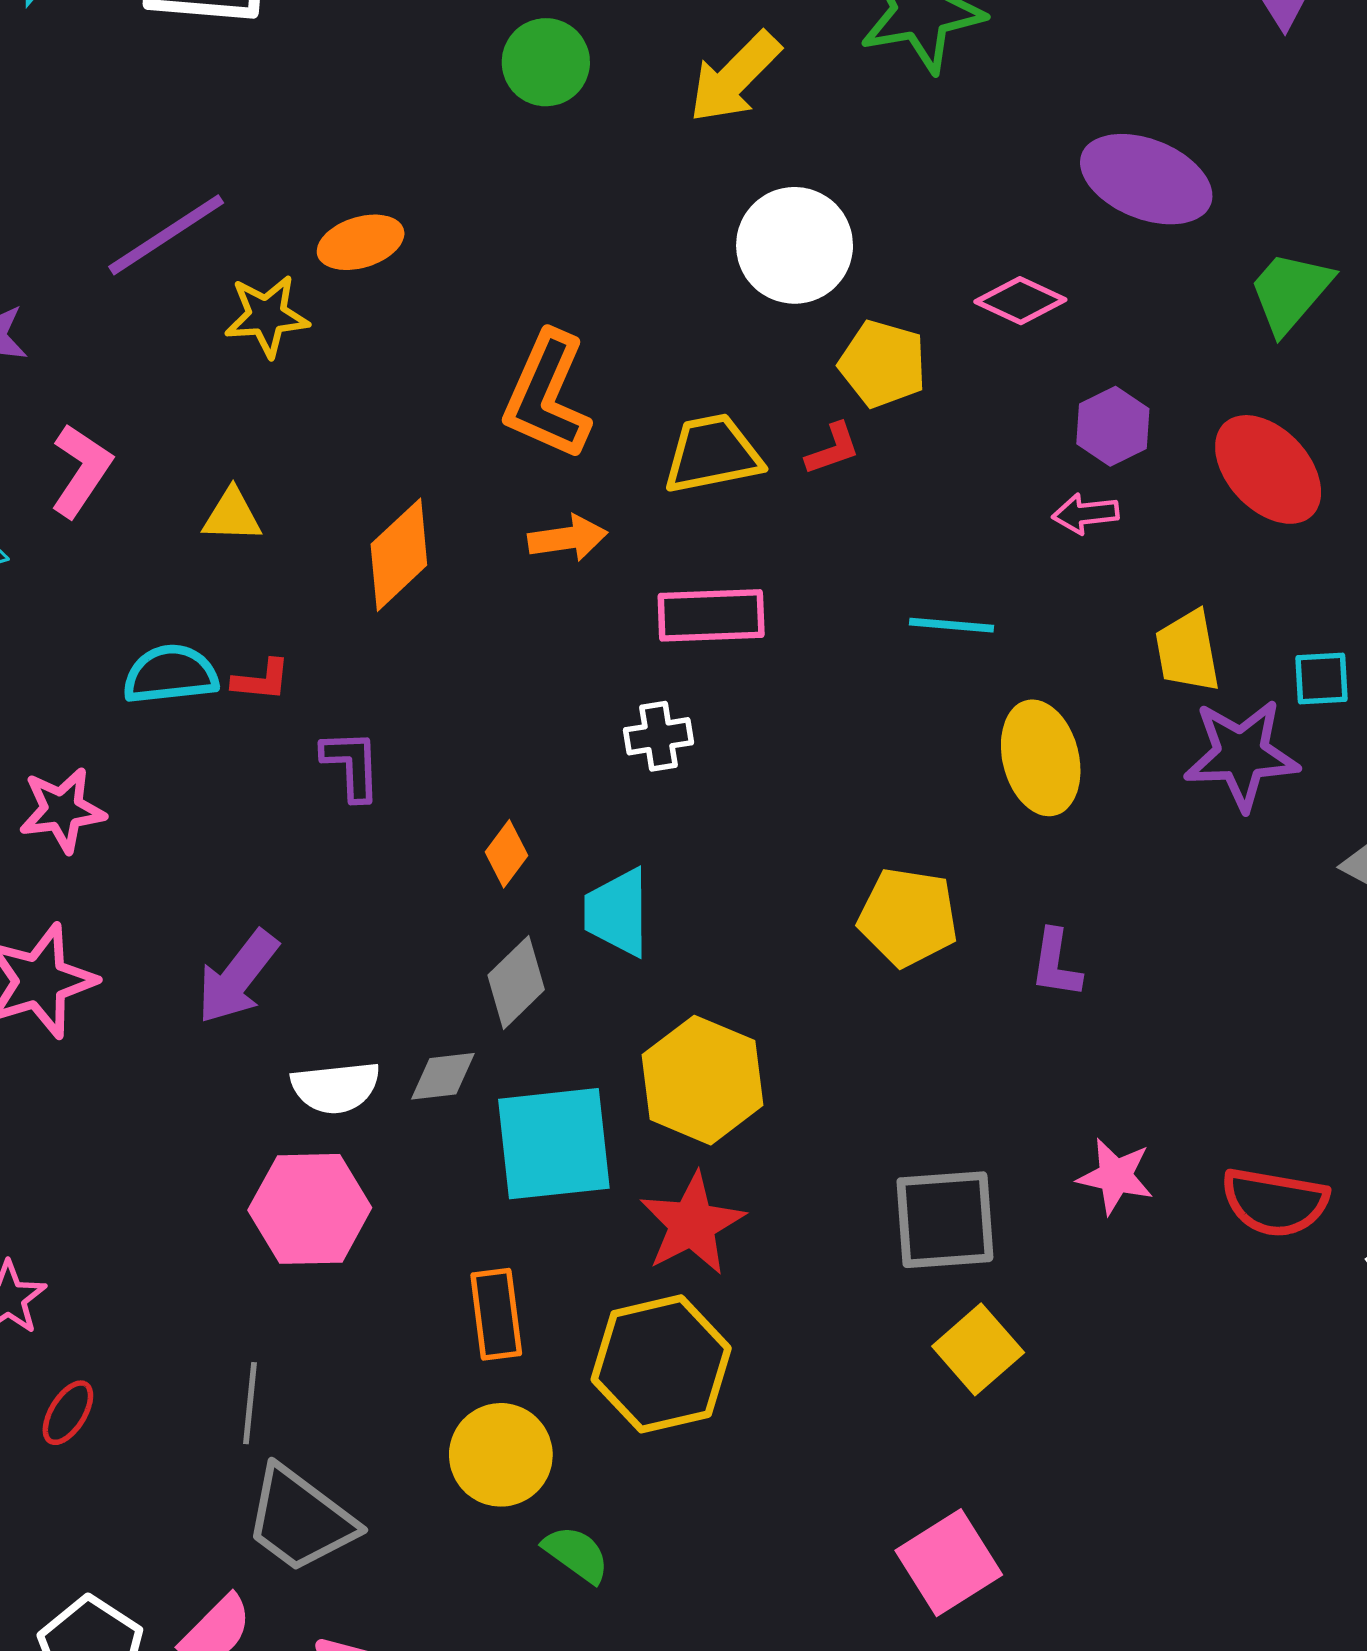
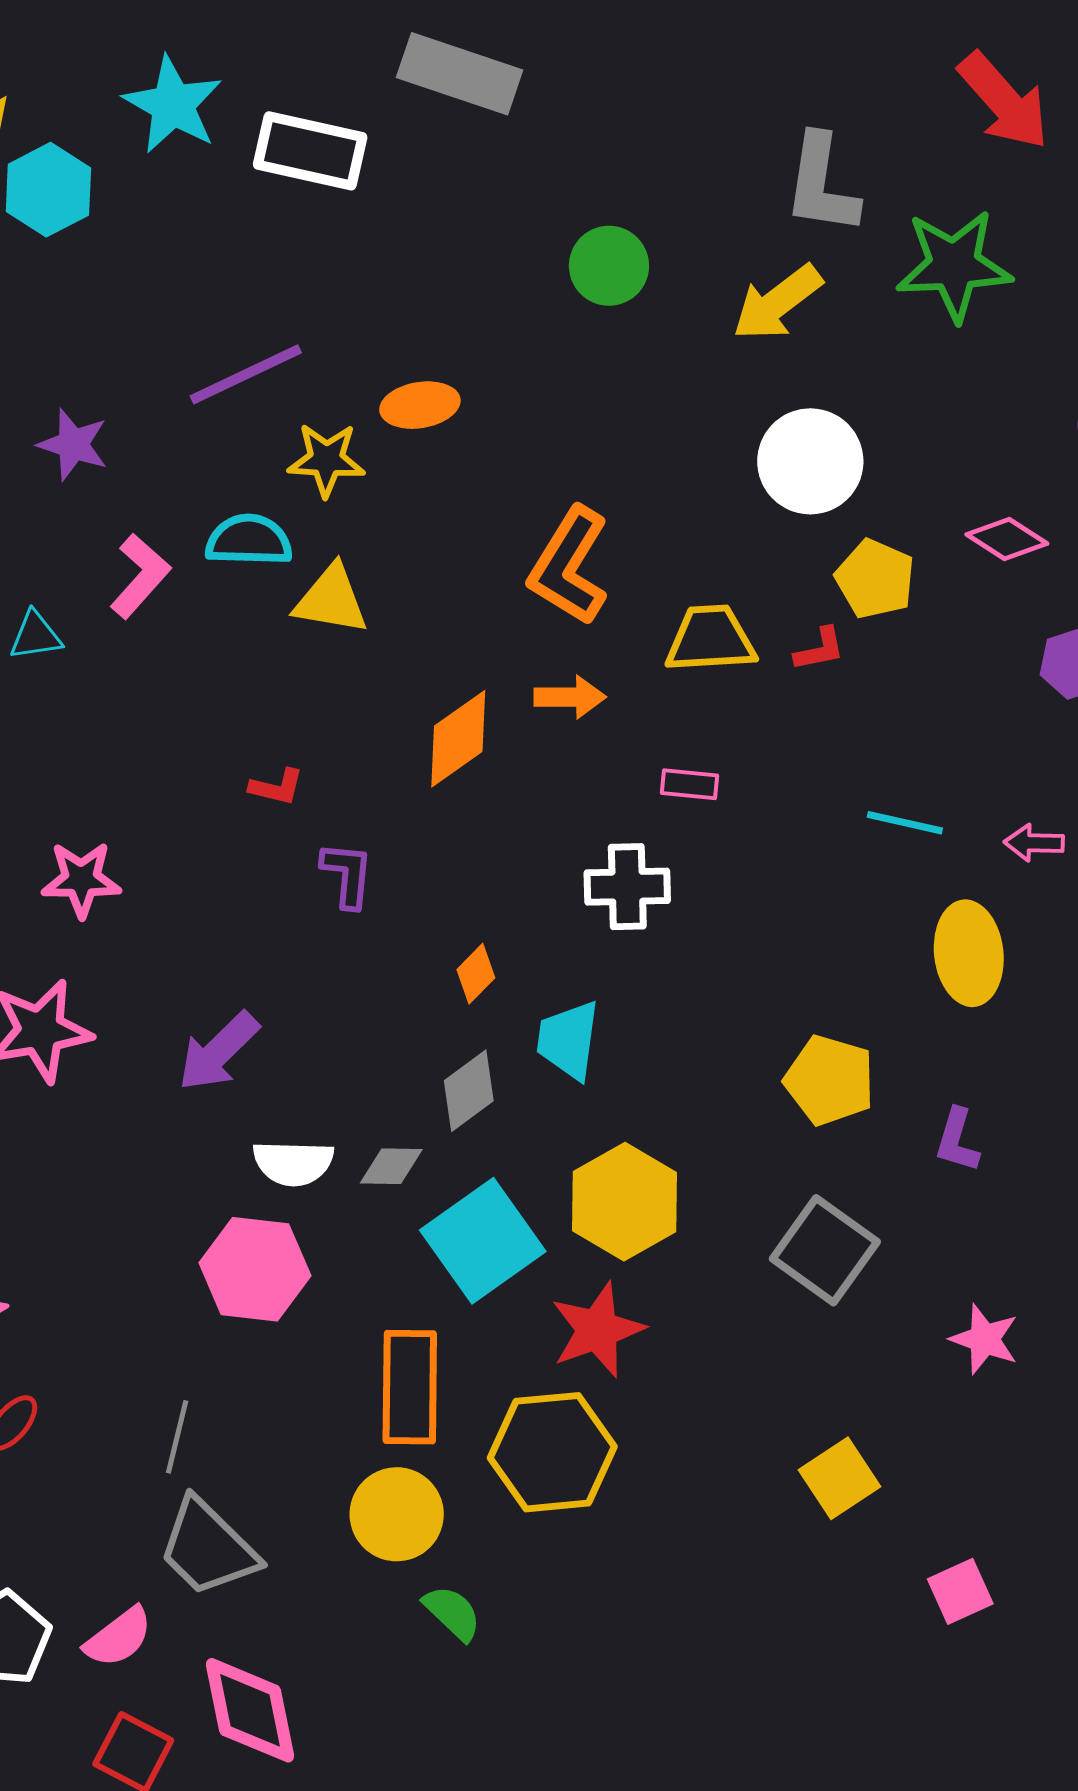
pink arrow: (1085, 514) -> (1034, 843), moved
yellow triangle: (232, 515) -> (331, 600), moved, size x1.4
orange diamond: (399, 555) -> (458, 739), moved
pink rectangle: (711, 615) -> (690, 784), size x0.6
cyan semicircle: (170, 674) -> (249, 540), moved
white cross: (659, 736) -> (627, 887), size x1.4
cyan square: (554, 1144) -> (483, 1241), turned -37
gray square: (945, 1220) -> (825, 1250), moved, turned 32
orange rectangle: (496, 1314) -> (410, 1387), size x1.4
pink square: (949, 1563) -> (960, 1591), moved, size x0.7

